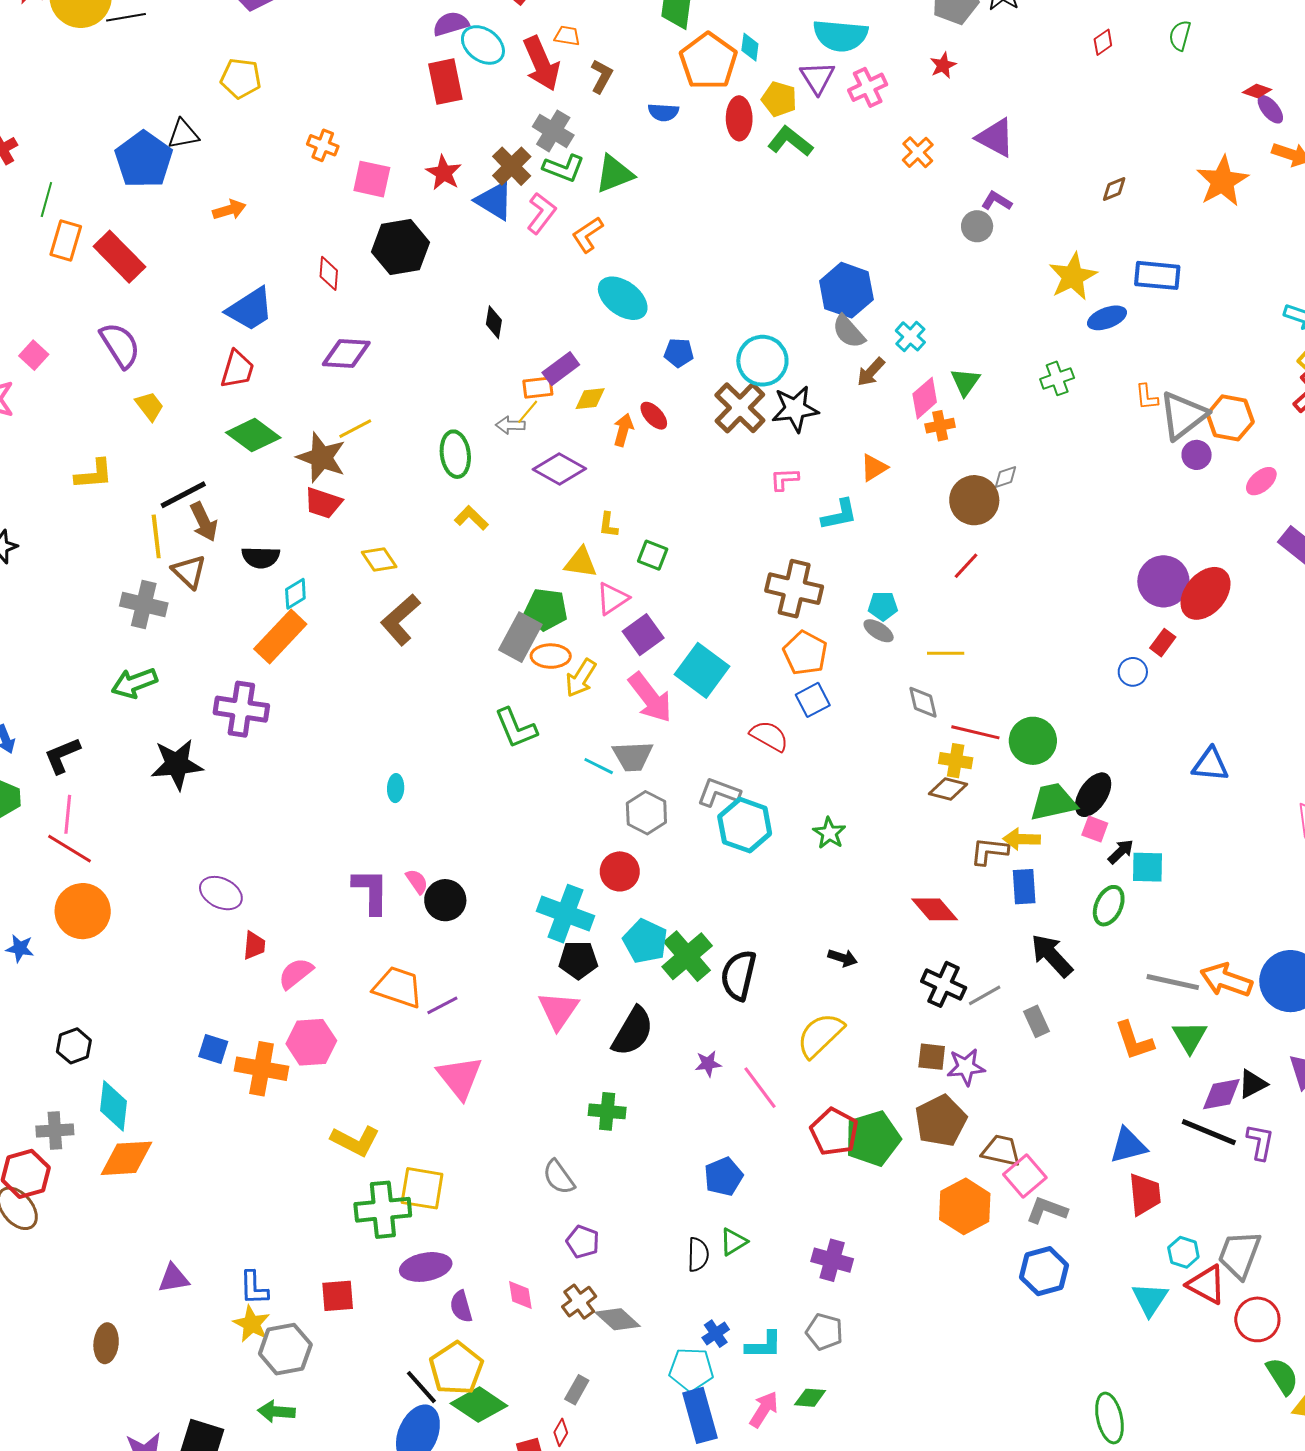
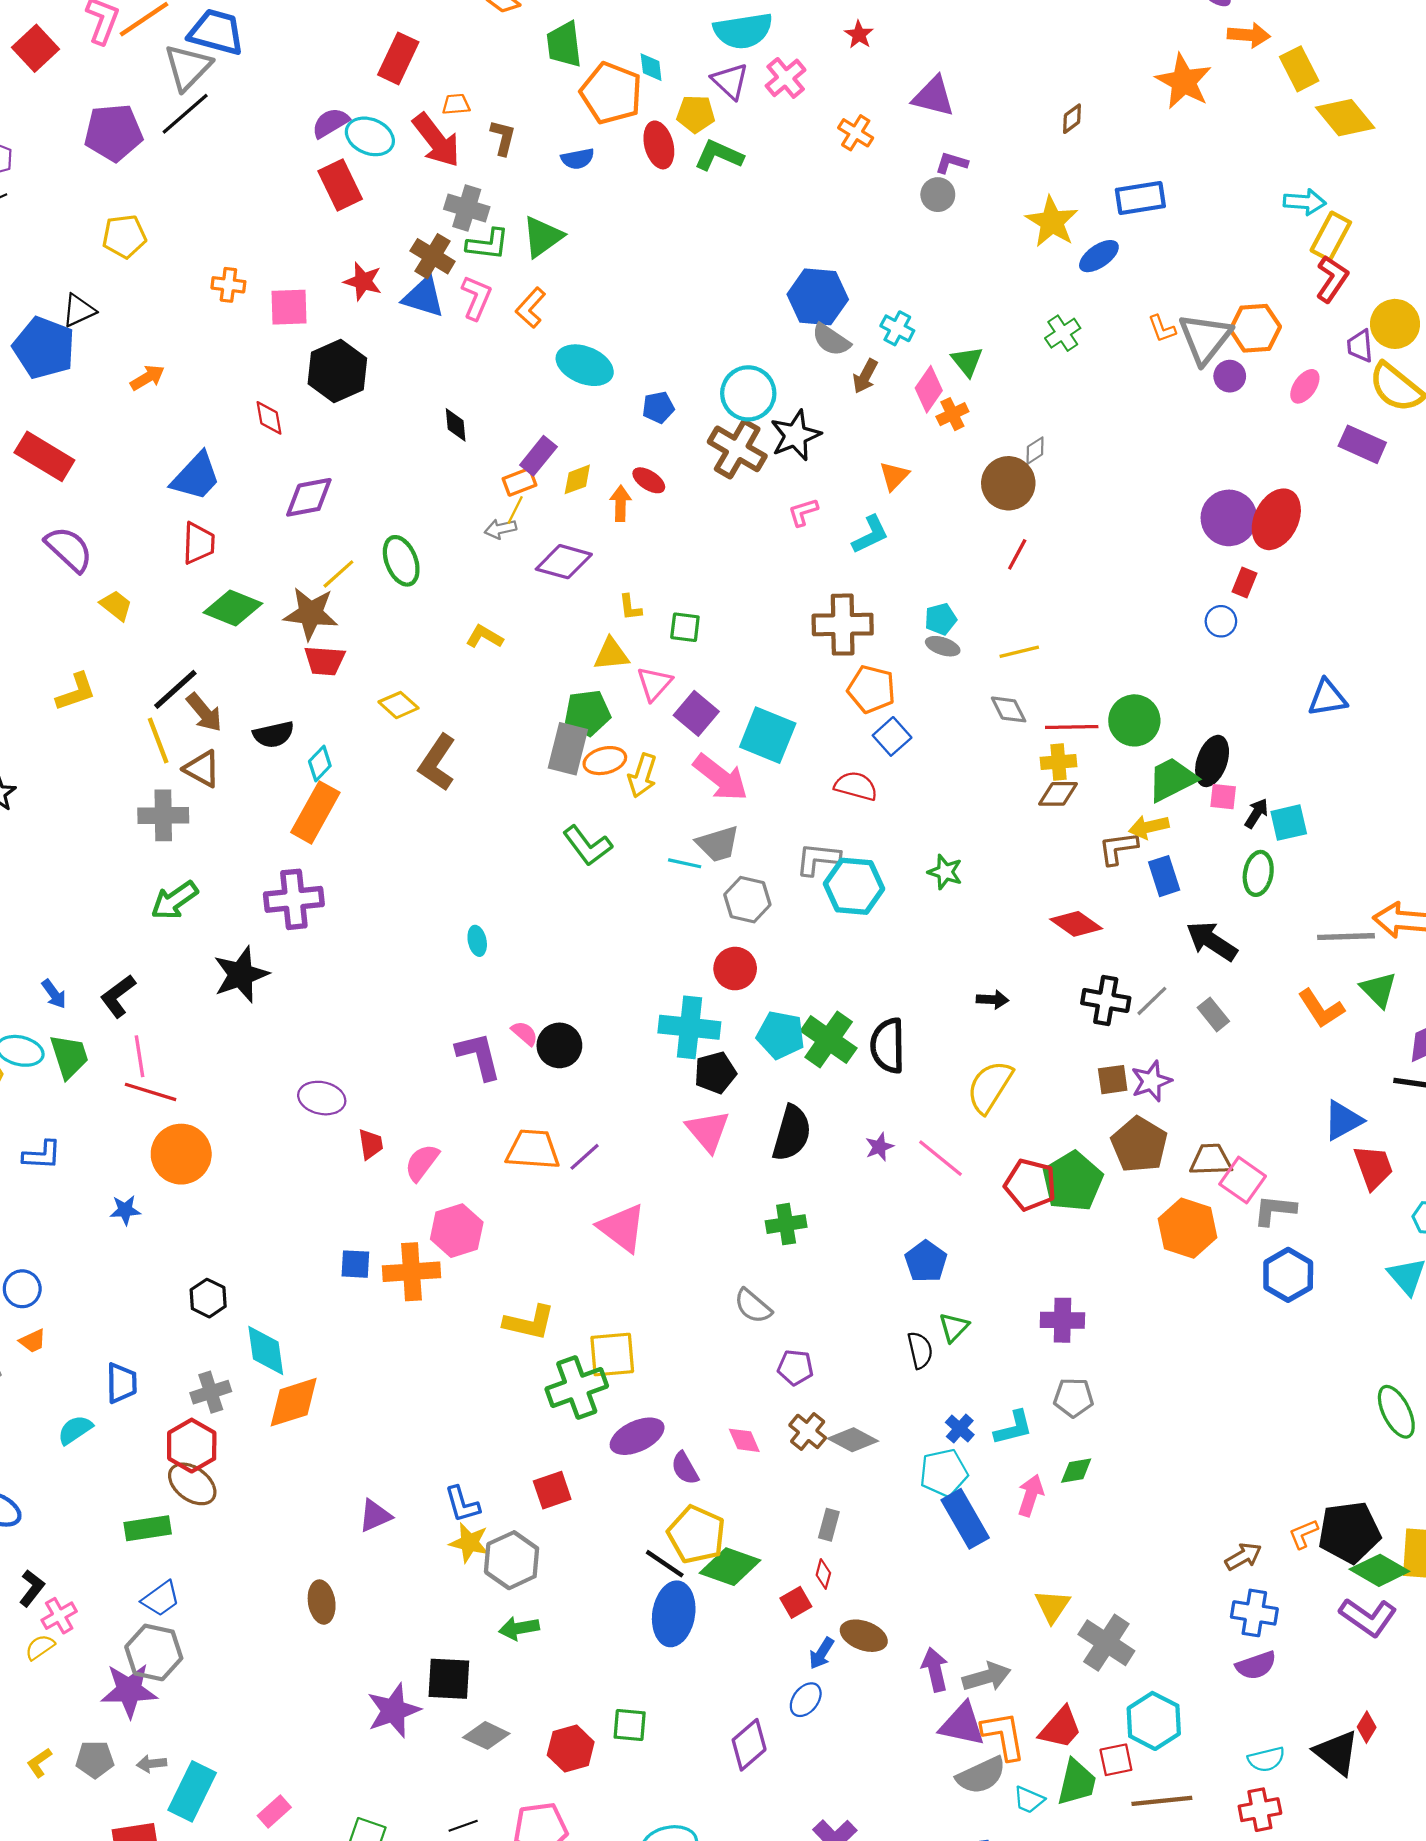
green ellipse: (455, 454) -> (401, 561), moved

